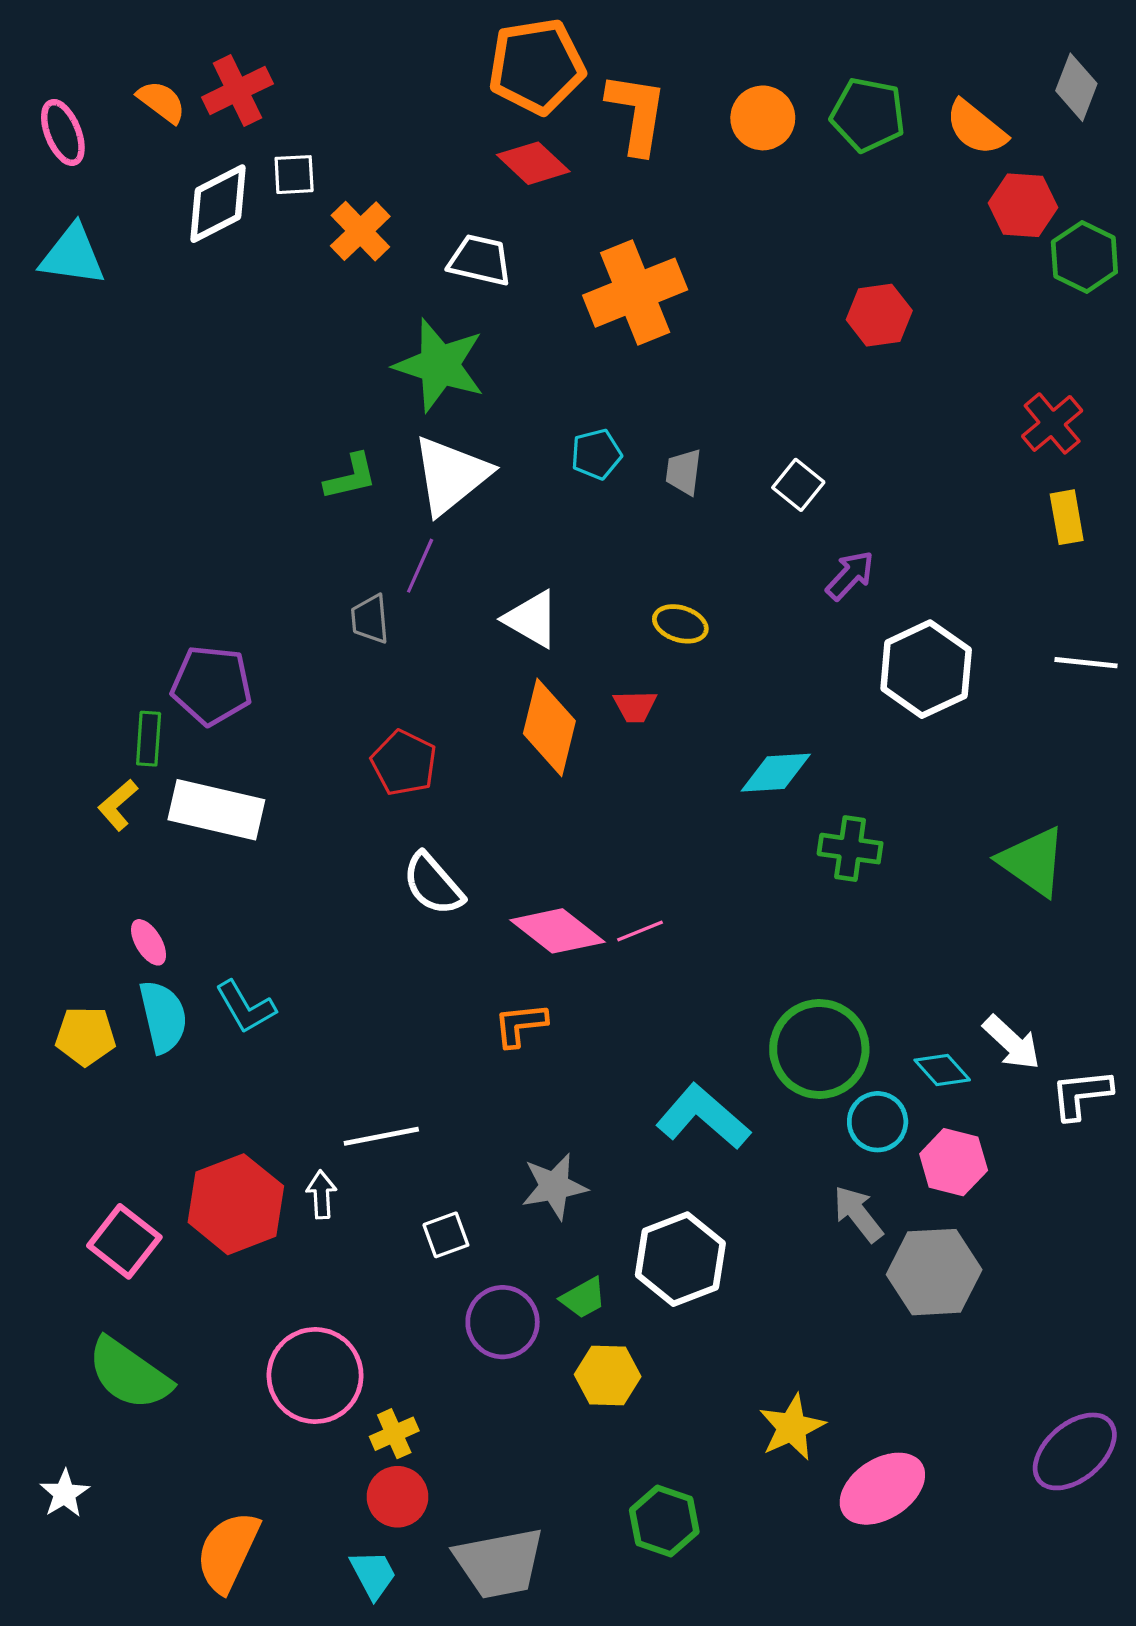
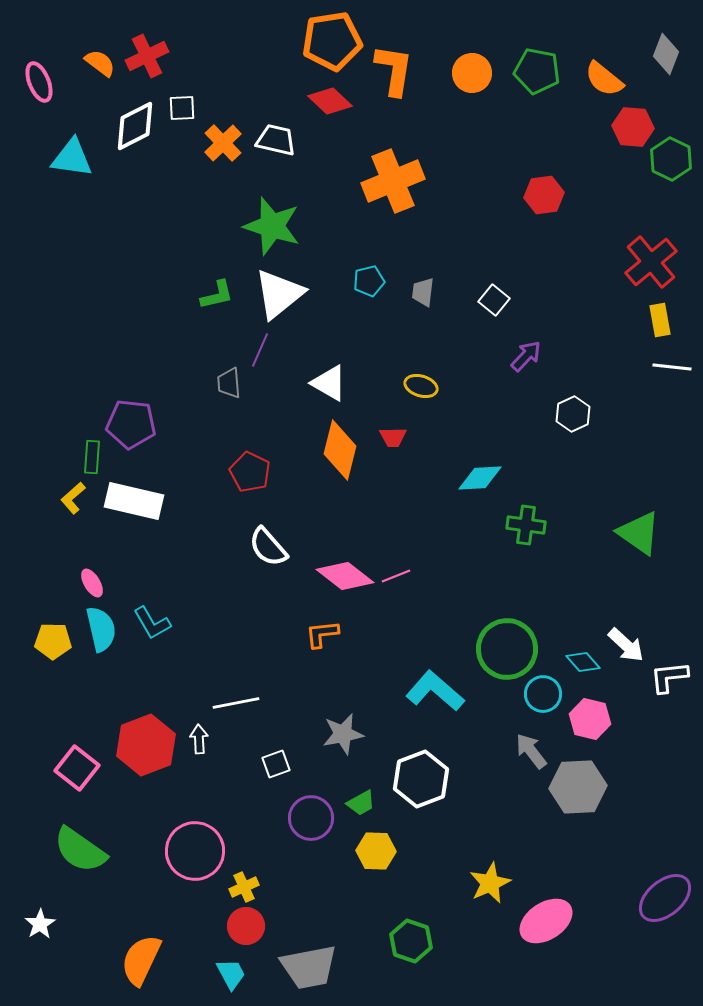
cyan triangle: (73, 255) -> (72, 158), moved
white trapezoid: (480, 260) -> (276, 140), moved
red cross: (1052, 423) -> (651, 262), size x1.4
white line: (1086, 663) -> (672, 367), moved
white hexagon: (926, 669) -> (573, 414), size x0.6

